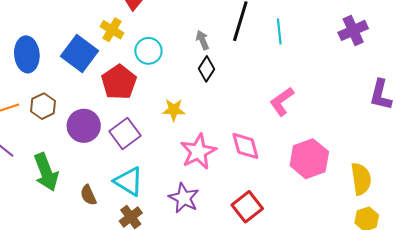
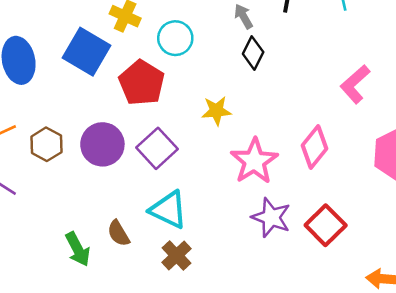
brown hexagon: (43, 106) -> (46, 144), moved
pink diamond: (245, 146) -> (314, 147), turned 60
green arrow: (46, 172) -> (78, 249), moved, size x0.7
purple star: (184, 198) -> (271, 217), moved

